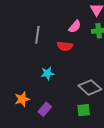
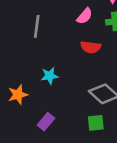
red semicircle: (65, 46) -> (91, 47), moved
orange star: (22, 99) -> (18, 95), moved

